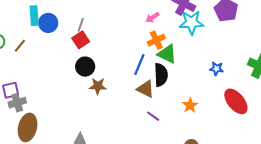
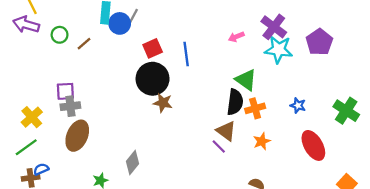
gray line: (81, 25) -> (133, 16), moved
orange cross: (156, 40) -> (255, 108), moved
blue line: (139, 65) -> (186, 54), moved, turned -40
black circle: (85, 67) -> (153, 79), size x1.5
brown triangle: (146, 89) -> (226, 131), moved

